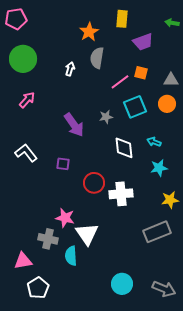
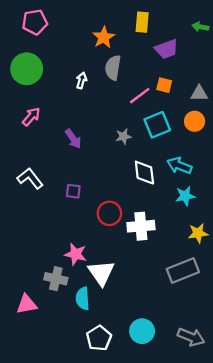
pink pentagon: (16, 19) -> (35, 22), moved
purple arrow: (74, 125) -> (73, 139), moved, size x0.7
cyan arrow: (154, 142) -> (179, 166), size x1.5
white pentagon: (38, 288) -> (99, 338), moved

